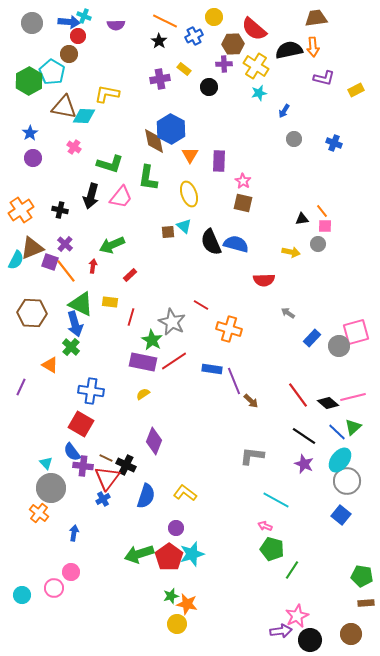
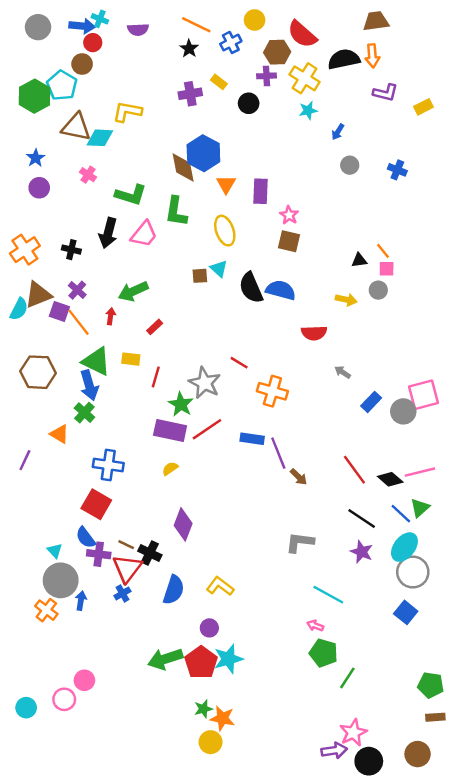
blue arrow: (74, 533) -> (81, 601), moved

